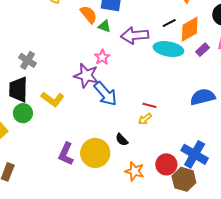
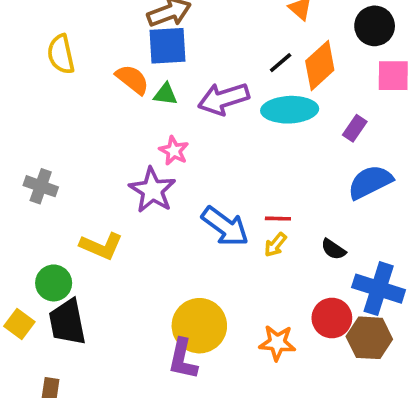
purple rectangle: (203, 50) -> (355, 128), moved
purple star: (86, 76) -> (152, 190), turned 30
black trapezoid: (18, 90) -> (67, 322), moved
blue arrow: (105, 94) -> (225, 226), moved
black semicircle: (122, 140) -> (333, 249), moved
purple L-shape: (66, 154) -> (183, 359), moved

